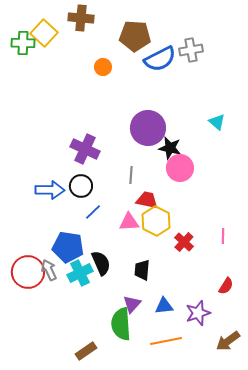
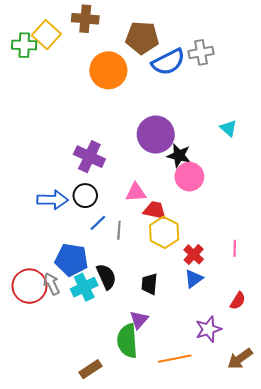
orange circle: (103, 67) -> (108, 70), size x2.0
gray line: (131, 175) -> (119, 230), moved
pink triangle: (129, 222) -> (136, 192), moved
blue triangle: (164, 306) -> (194, 279), moved, turned -30

